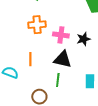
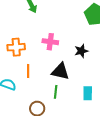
orange cross: (37, 25) -> (16, 47), moved
pink cross: (61, 35) -> (50, 42), moved

